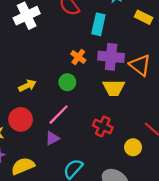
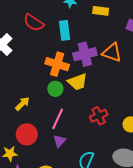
orange cross: (78, 57) -> (57, 64), size x1.6
yellow trapezoid: (114, 88) -> (78, 82), moved
red cross: (103, 126) -> (99, 116), turned -30

